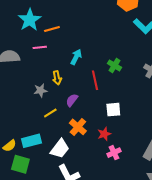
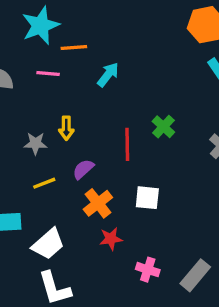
cyan arrow: (76, 57) -> (108, 75), moved
orange cross: (78, 127) -> (98, 203), moved
red star: (104, 134) -> (111, 239), moved
pink cross: (114, 153) -> (148, 270), moved, turned 32

